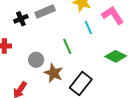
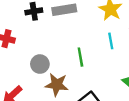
brown star: (54, 73) -> (57, 85), turned -30

